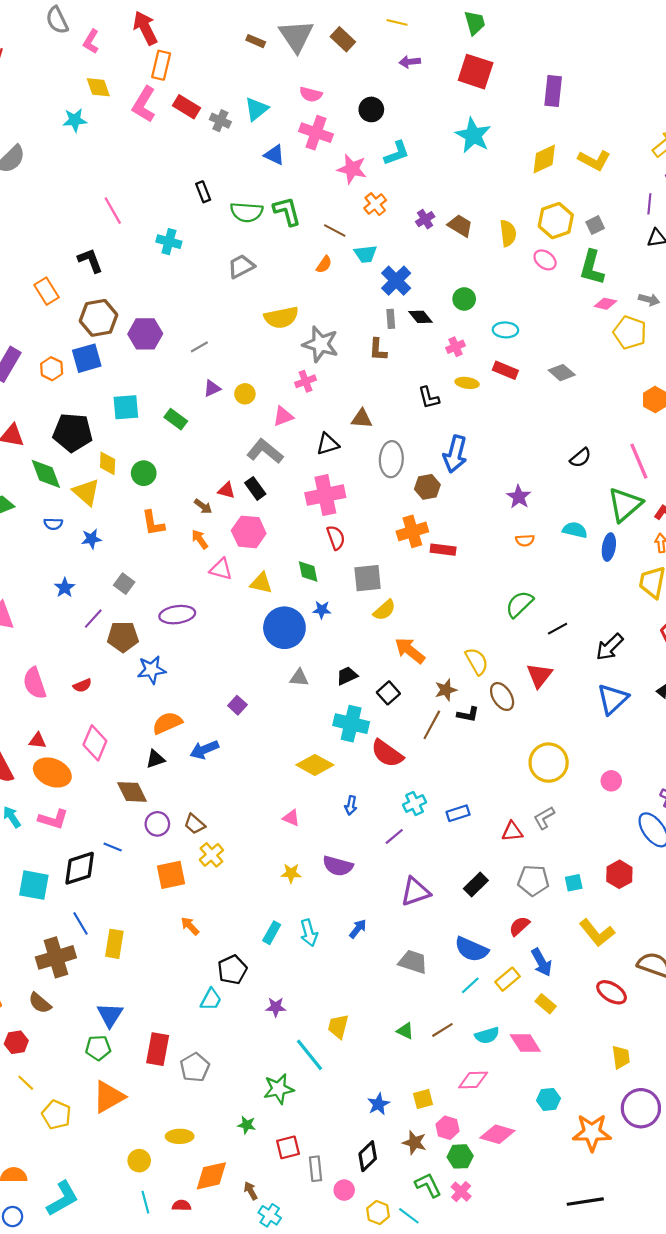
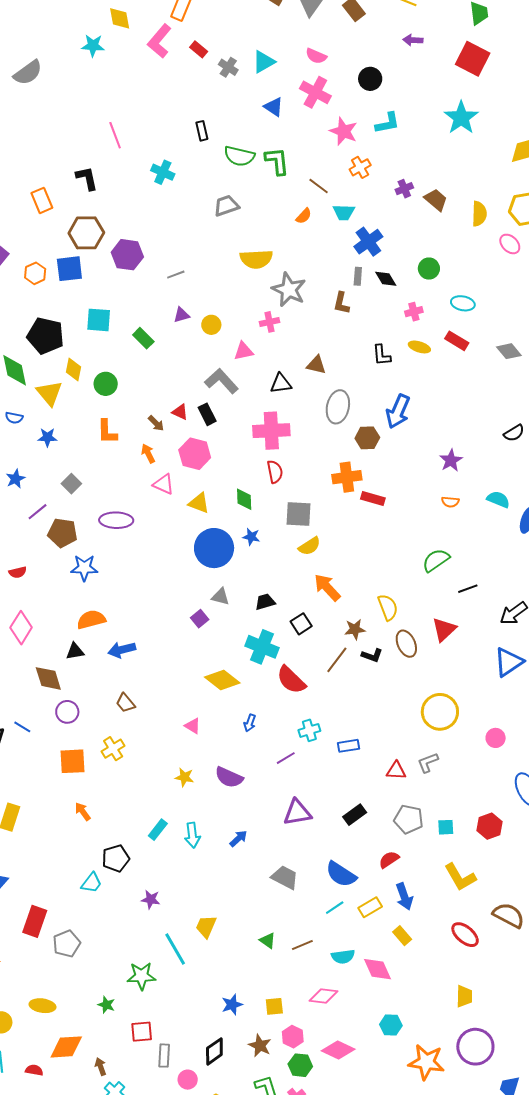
red rectangle: (186, 107) -> (199, 49), size x0.7
purple square: (237, 705) -> (200, 619), moved
brown trapezoid: (195, 824) -> (125, 703), moved

